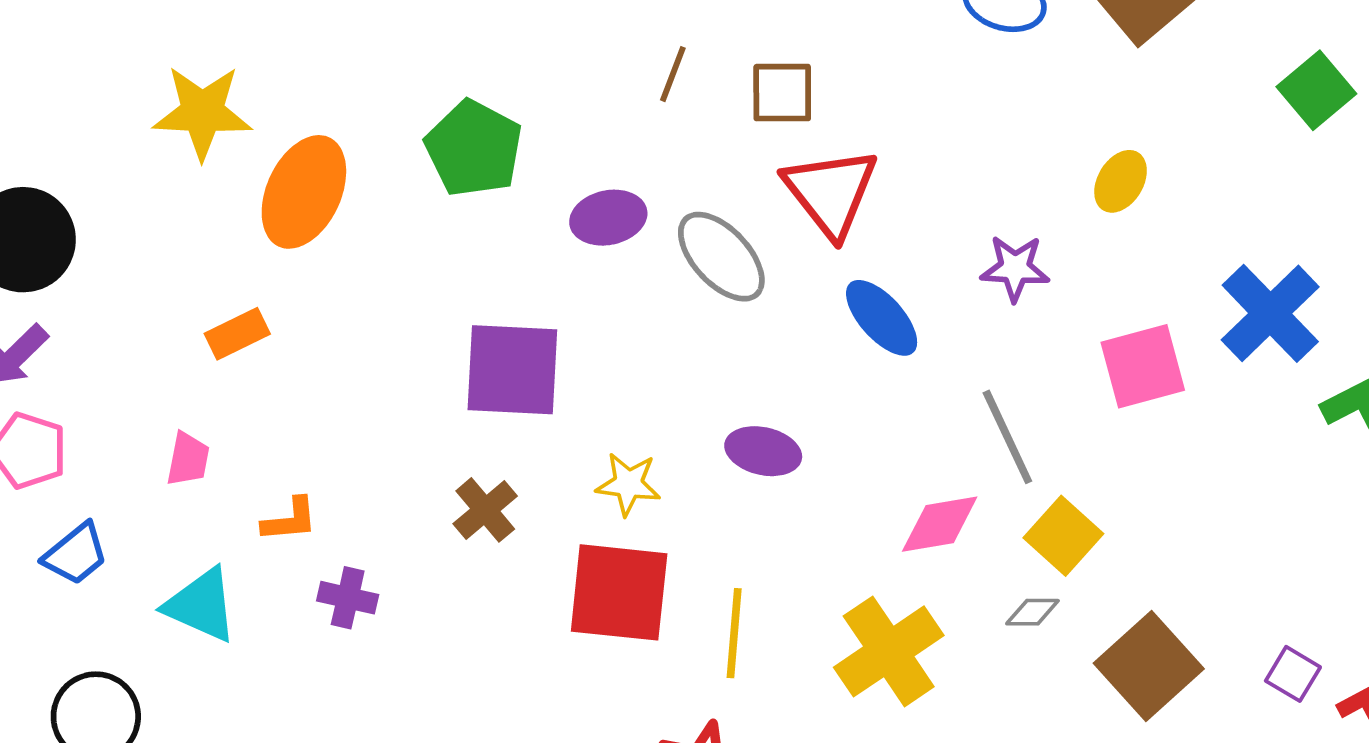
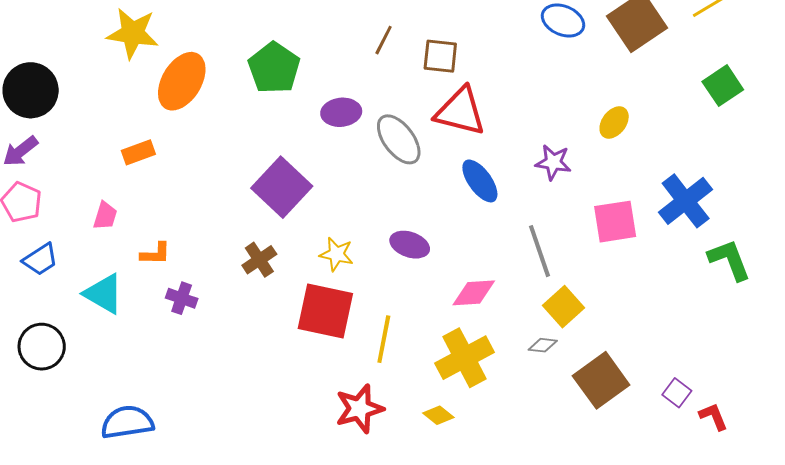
red triangle: (831, 192) -> (460, 112), turned -44
purple square: (512, 370) -> (282, 187), turned 34
pink diamond: (940, 524) -> (474, 293), moved

